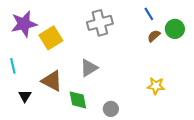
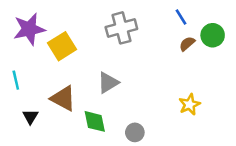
yellow star: (156, 86) -> (190, 104), turned -30

